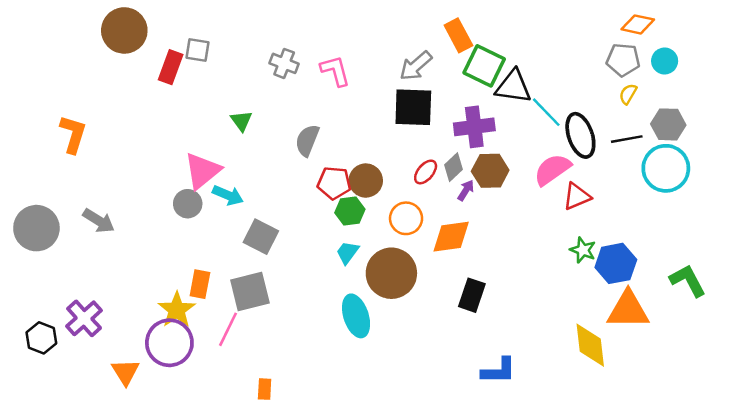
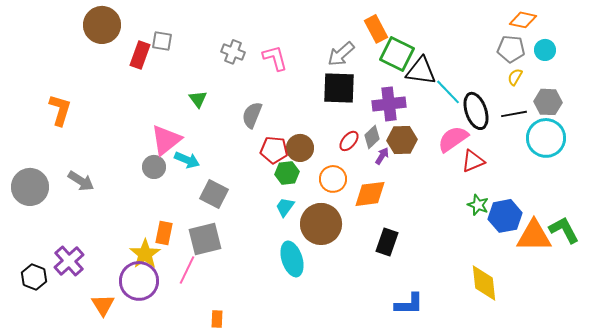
orange triangle: (628, 310) -> (534, 236), moved

